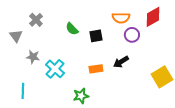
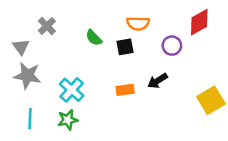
orange semicircle: (121, 18) -> (138, 23), moved
gray star: (33, 57) -> (27, 76), moved, size x1.5
green star: (81, 96) -> (68, 120), moved

